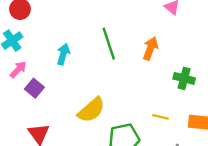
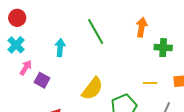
orange arrow: (150, 48) -> (142, 27), moved

